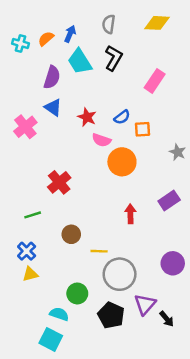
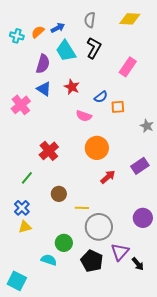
blue arrow: (70, 34) -> (58, 28), turned 40
red star: (87, 117) -> (72, 87), moved
orange circle: (122, 162) -> (97, 148), moved
red arrow: (130, 214) -> (108, 177), turned 49
green line: (33, 215) -> (27, 178), turned -32
cyan square: (51, 339) -> (17, 281), moved

